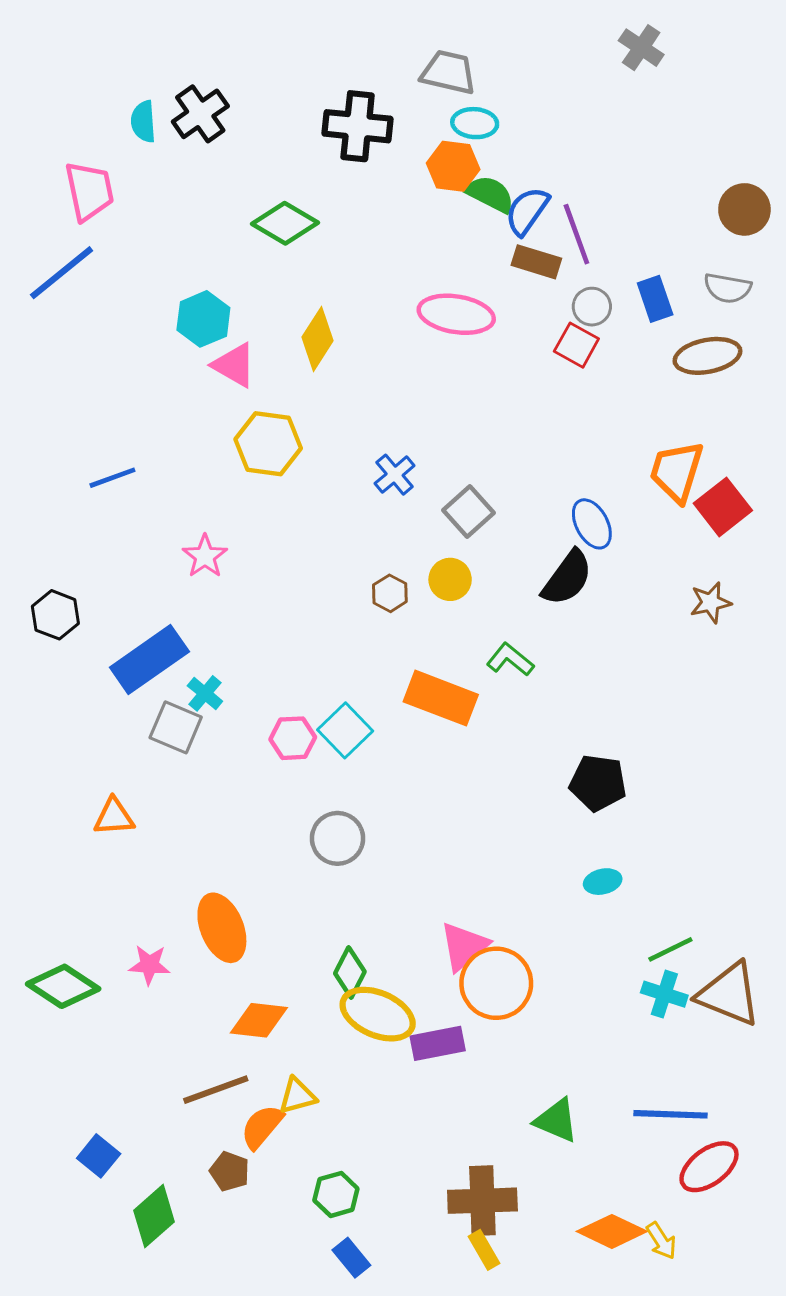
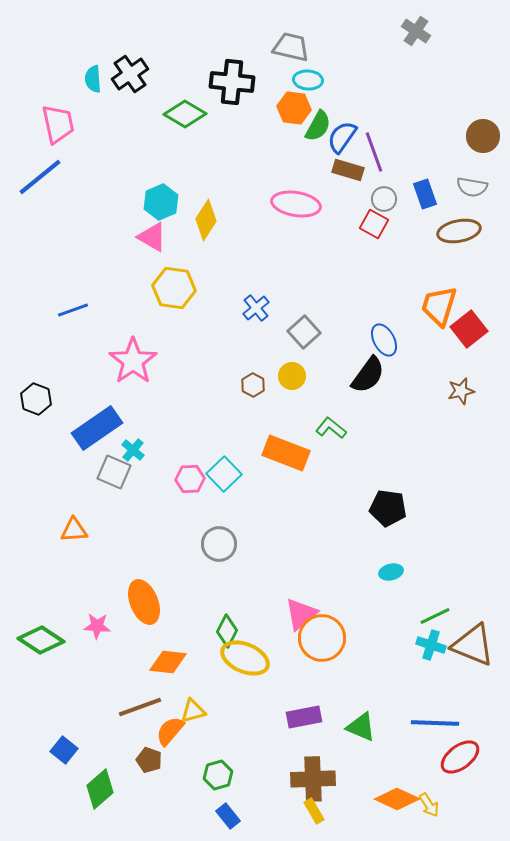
green semicircle: (490, 194) -> (318, 126), turned 92
green diamond: (285, 223) -> (185, 114), moved
cyan hexagon: (203, 319) -> (161, 202), moved
pink star: (205, 556) -> (133, 361), size x1.6
purple rectangle: (438, 1043) -> (304, 717), moved

